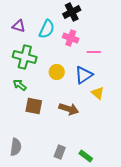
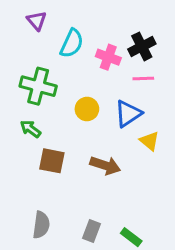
black cross: (72, 12) -> (142, 46), moved
purple triangle: (19, 26) -> (37, 21), moved, turned 32
gray semicircle: (16, 147) -> (41, 225), moved

